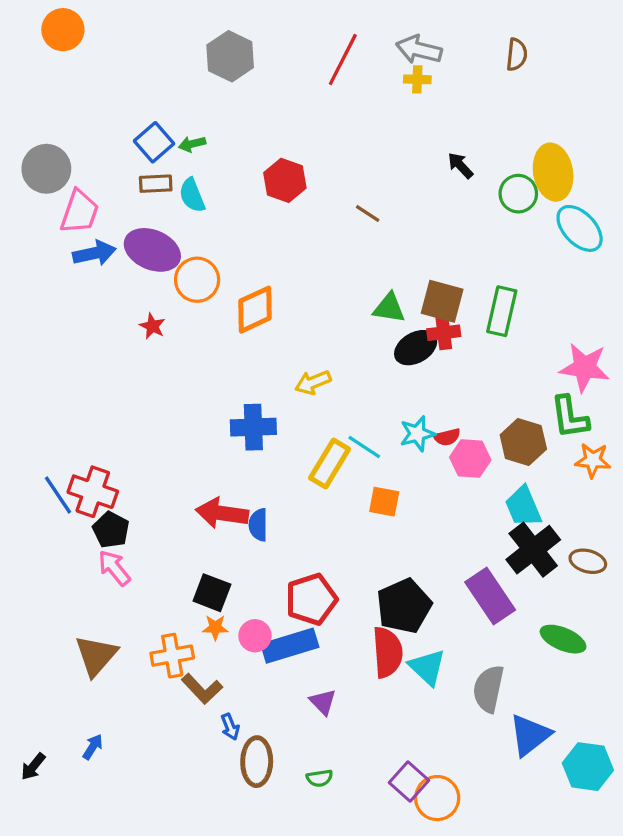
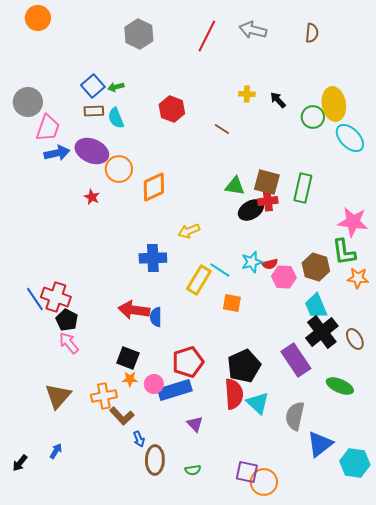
yellow cross: (417, 79) -> (247, 94), moved
brown ellipse: (588, 561) -> (355, 339), turned 45
purple square: (409, 781) -> (247, 472), turned -30

